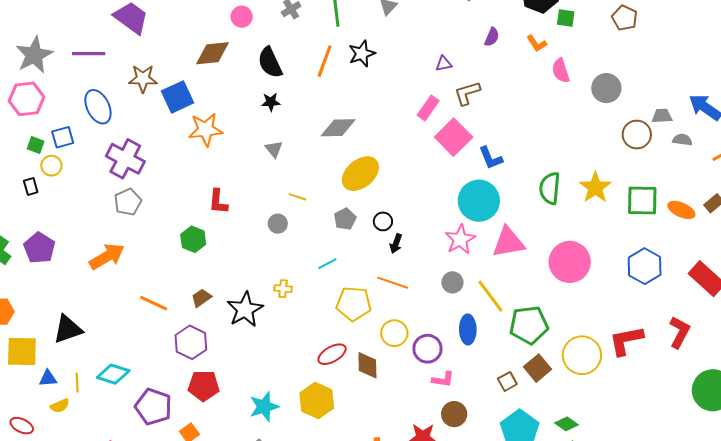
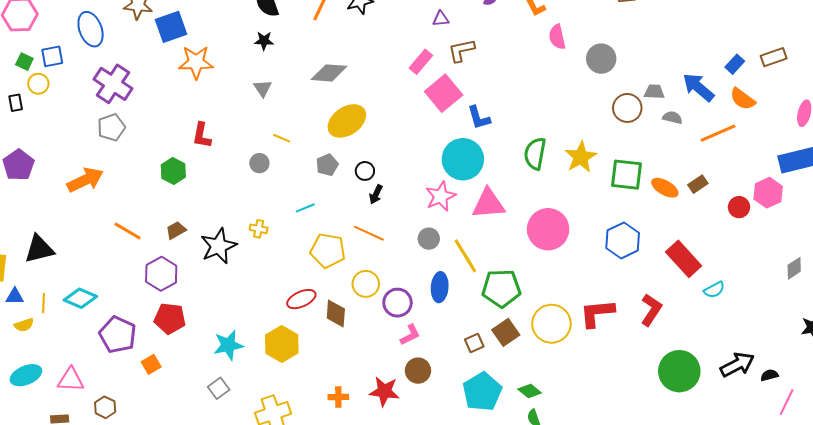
pink L-shape: (443, 379) -> (410, 335), turned -40

